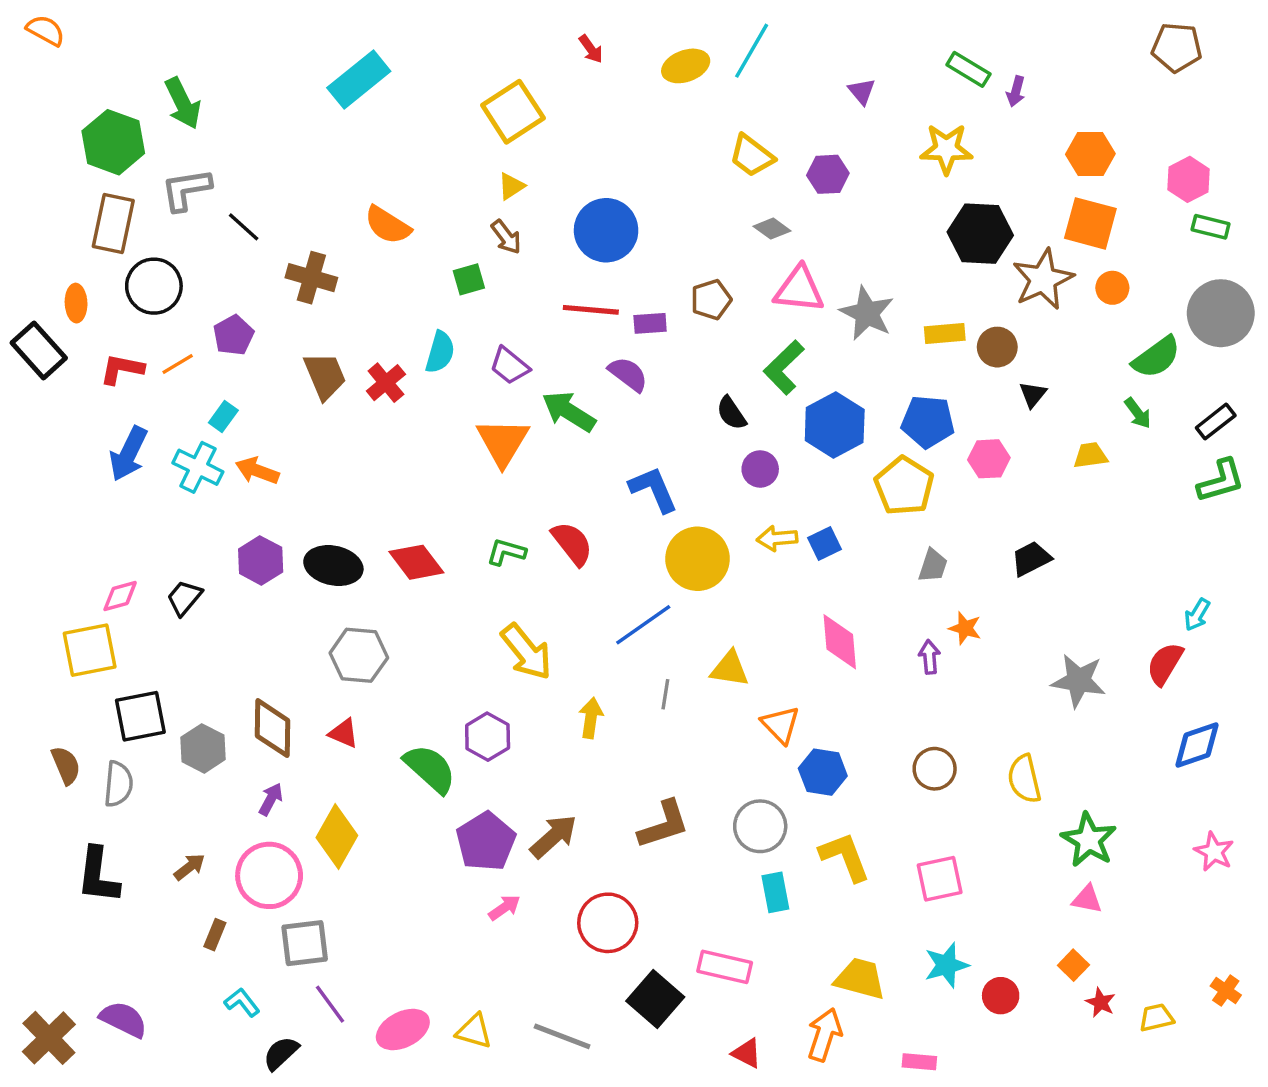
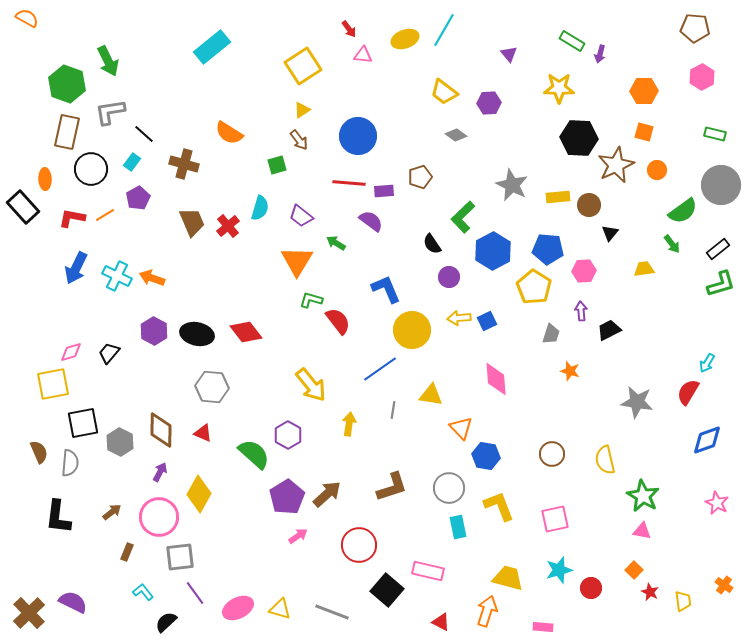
pink hexagon: (1189, 179) -> (702, 77), moved
orange square: (1090, 223) -> (644, 132), size x0.6
pink triangle: (799, 289) -> (363, 55), moved, size x0.6
green arrow: (569, 411) -> (336, 243), size x0.6
cyan rectangle: (223, 416) -> (132, 162), moved
green L-shape: (506, 552) -> (311, 300), moved
purple arrow: (929, 657) -> (581, 311), moved
yellow trapezoid: (1156, 1018) -> (683, 601), turned 95

